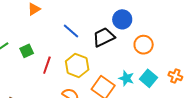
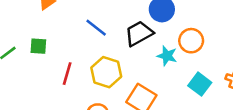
green square: (27, 51) -> (38, 46), moved, turned 32
cyan star: (126, 78) -> (167, 56), moved

